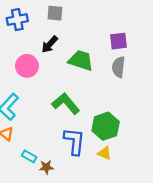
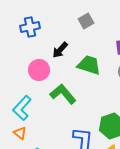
gray square: (55, 13) -> (86, 21), moved, turned -35
green L-shape: (66, 104) -> (63, 94), moved

